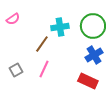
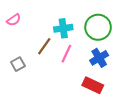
pink line: (44, 69) -> (66, 54), moved
gray square: (16, 70) -> (18, 64), moved

